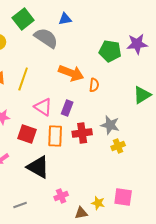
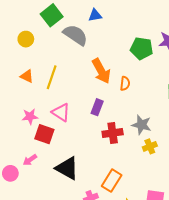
orange arrow: (71, 73) -> (101, 71), turned 40
pink triangle: (43, 107) -> (61, 112), moved
red square: (27, 134) -> (44, 134), moved
orange rectangle: (55, 136) -> (112, 181), moved, turned 30

